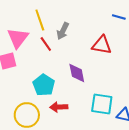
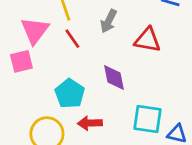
gray arrow: (63, 31) -> (109, 21), moved

